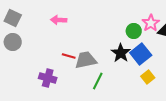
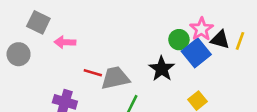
gray square: (13, 18) -> (38, 22), moved
pink arrow: (59, 20) -> (65, 42), moved
blue square: (141, 54) -> (196, 53), moved

